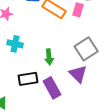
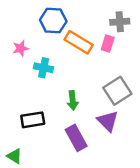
cyan cross: (15, 44) -> (44, 68), moved
black rectangle: (28, 79) -> (33, 120), moved

